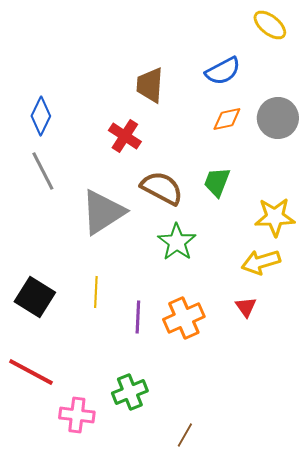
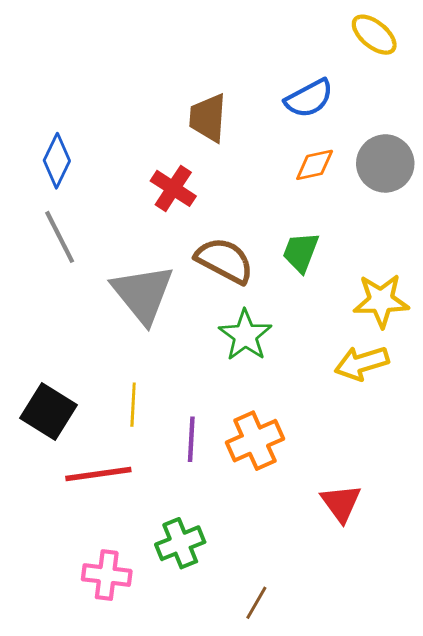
gray triangle: (103, 212) -> (143, 294), turned -36
red triangle: (246, 307) -> (341, 503), moved, size x1.4
red line: (31, 372) -> (98, 474), moved, turned -36

